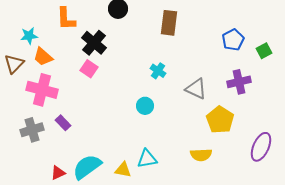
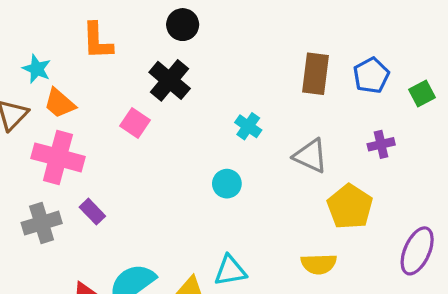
brown rectangle: (169, 23) -> (315, 74), moved
cyan star: (29, 36) -> (37, 69), turned 30
black cross: (94, 43) -> (170, 80), moved
purple cross: (239, 82) -> (381, 144), size x0.7

